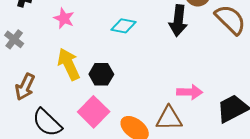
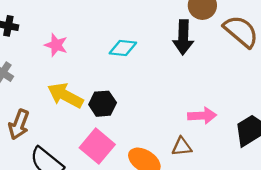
yellow arrow: (69, 64) -> (65, 95), turned -32
brown triangle: (169, 118) -> (182, 147), size x0.7

